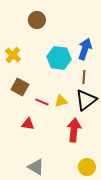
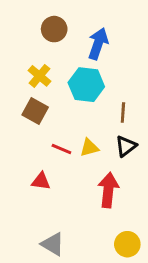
blue arrow: (85, 49) -> (98, 44), moved
yellow cross: (13, 55) -> (40, 76), moved
brown square: (20, 87) -> (35, 111), moved
black triangle: (86, 100) -> (126, 146), size x0.7

